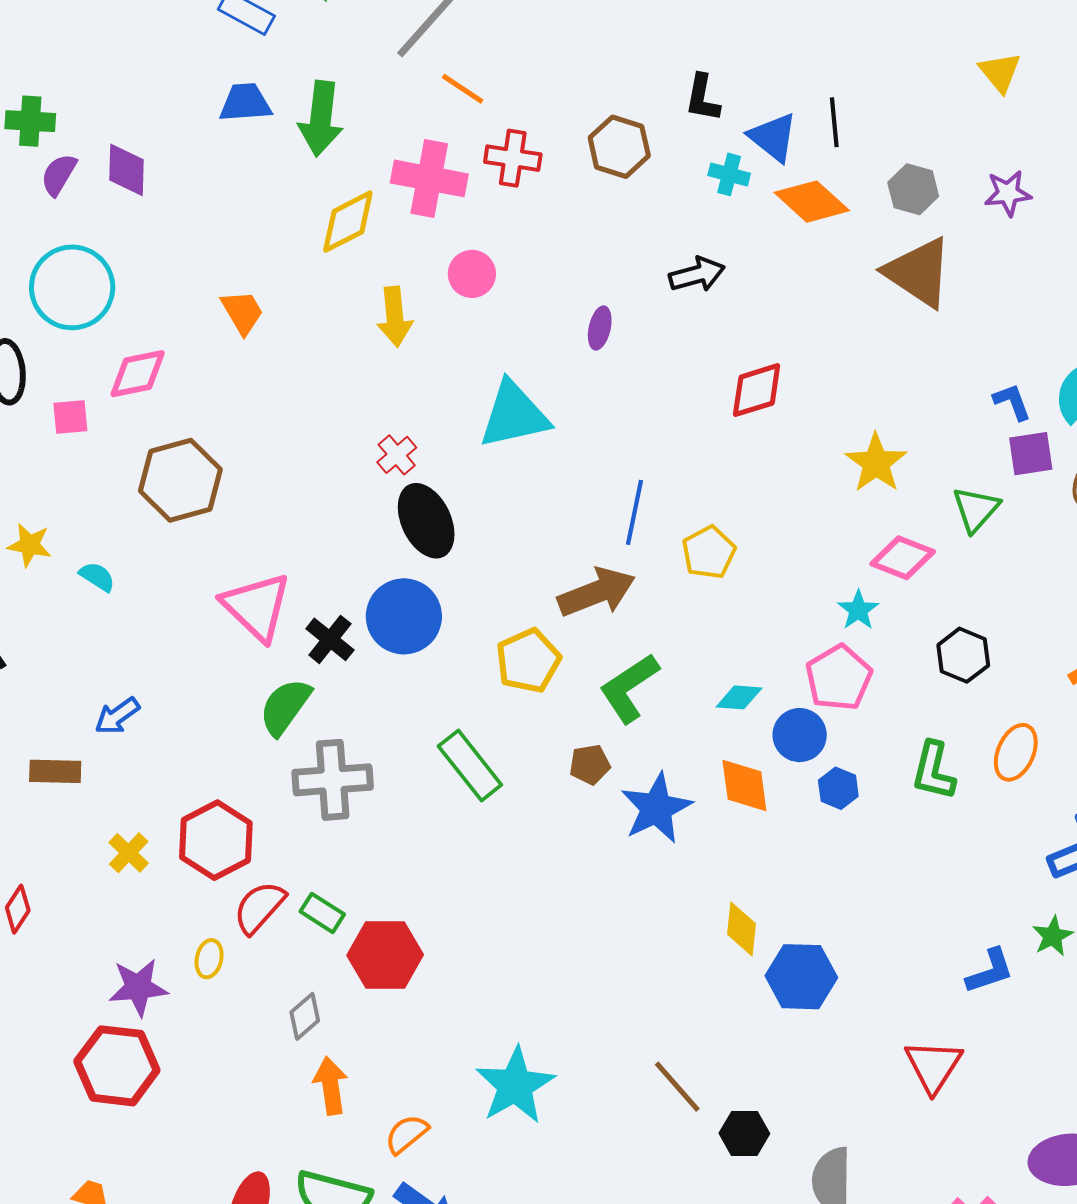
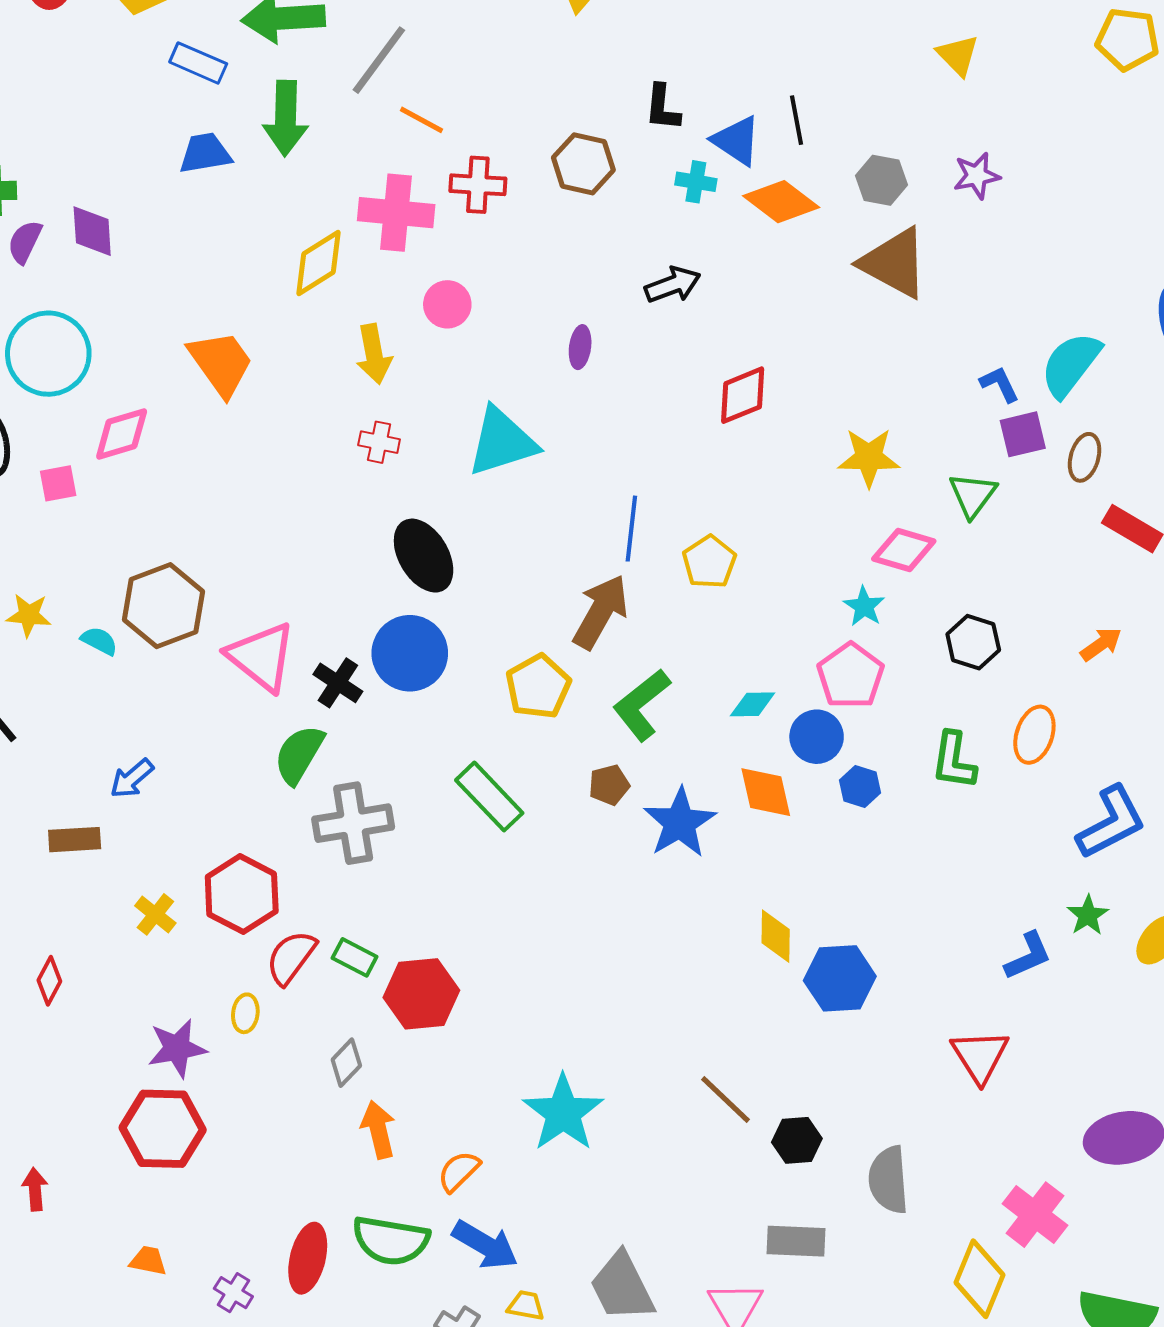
green arrow: (321, 119) -> (286, 118), moved
orange trapezoid: (242, 312) -> (221, 363), size x1.5
red cross: (397, 455) -> (379, 442), moved, turned -33
yellow star: (876, 463) -> (869, 458), turned -30
brown hexagon: (180, 480) -> (164, 606), moved
brown arrow: (597, 592) -> (601, 612), turned -34

